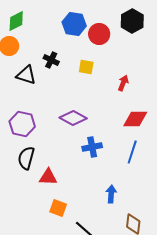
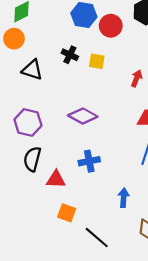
black cross: (51, 60) -> (70, 55), moved
blue cross: (92, 147) -> (89, 161), moved

